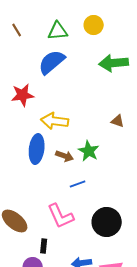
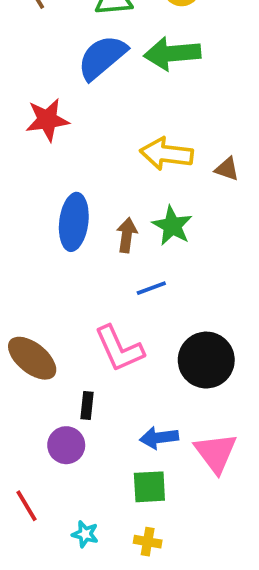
green arrow: (114, 63) -> (172, 54), moved
yellow arrow: (55, 121) -> (166, 154), moved
brown arrow: (65, 156) -> (127, 235), turned -102

